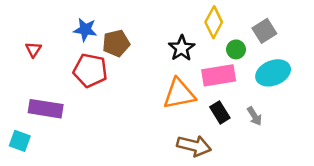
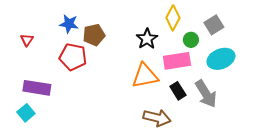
gray arrow: (255, 116) -> (206, 94), size x1.8
cyan square: (20, 141) -> (26, 113), moved, turned 30

